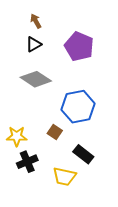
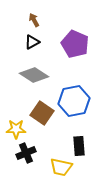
brown square: (55, 132) -> (42, 113), moved, size x1.6
black rectangle: (83, 154) -> (79, 146), turned 48

